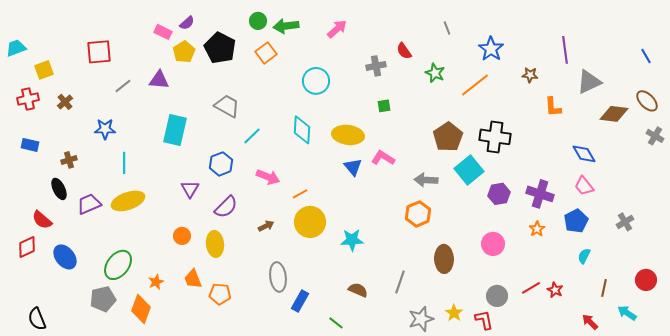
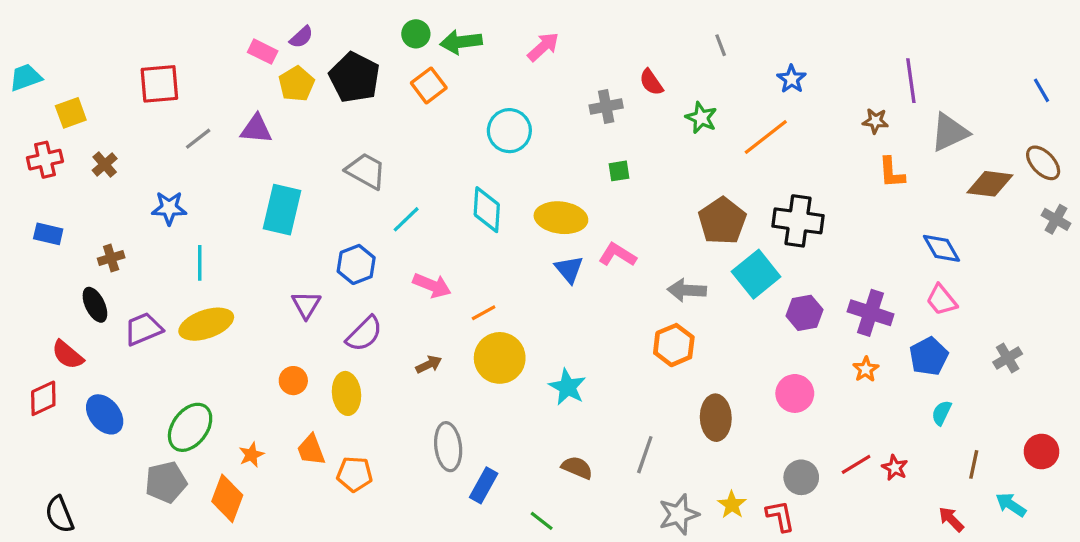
blue star: (491, 49) -> (792, 79), size x0.7
brown star: (530, 75) -> (875, 121), moved
cyan star: (352, 240) -> (567, 387), turned 30

